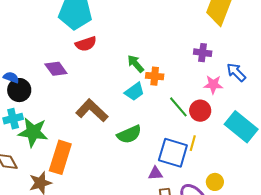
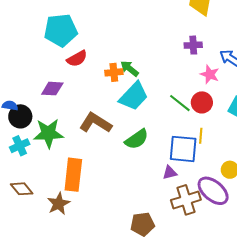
purple diamond: (56, 69) -> (52, 89), turned -40
orange cross: (155, 76) -> (114, 72), moved
pink star: (213, 85) -> (210, 74), turned 30
cyan trapezoid: (134, 92) -> (134, 96), size x1.5
green star: (33, 132) -> (48, 133), moved

